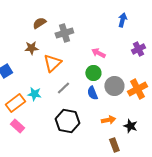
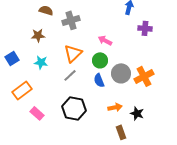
brown semicircle: (39, 23) -> (46, 10), turned 48
purple cross: (138, 49) -> (145, 28), moved, turned 32
orange triangle: (52, 63) -> (73, 53), moved
cyan star: (34, 94) -> (41, 62), moved
pink rectangle: (17, 126) -> (37, 113), moved

